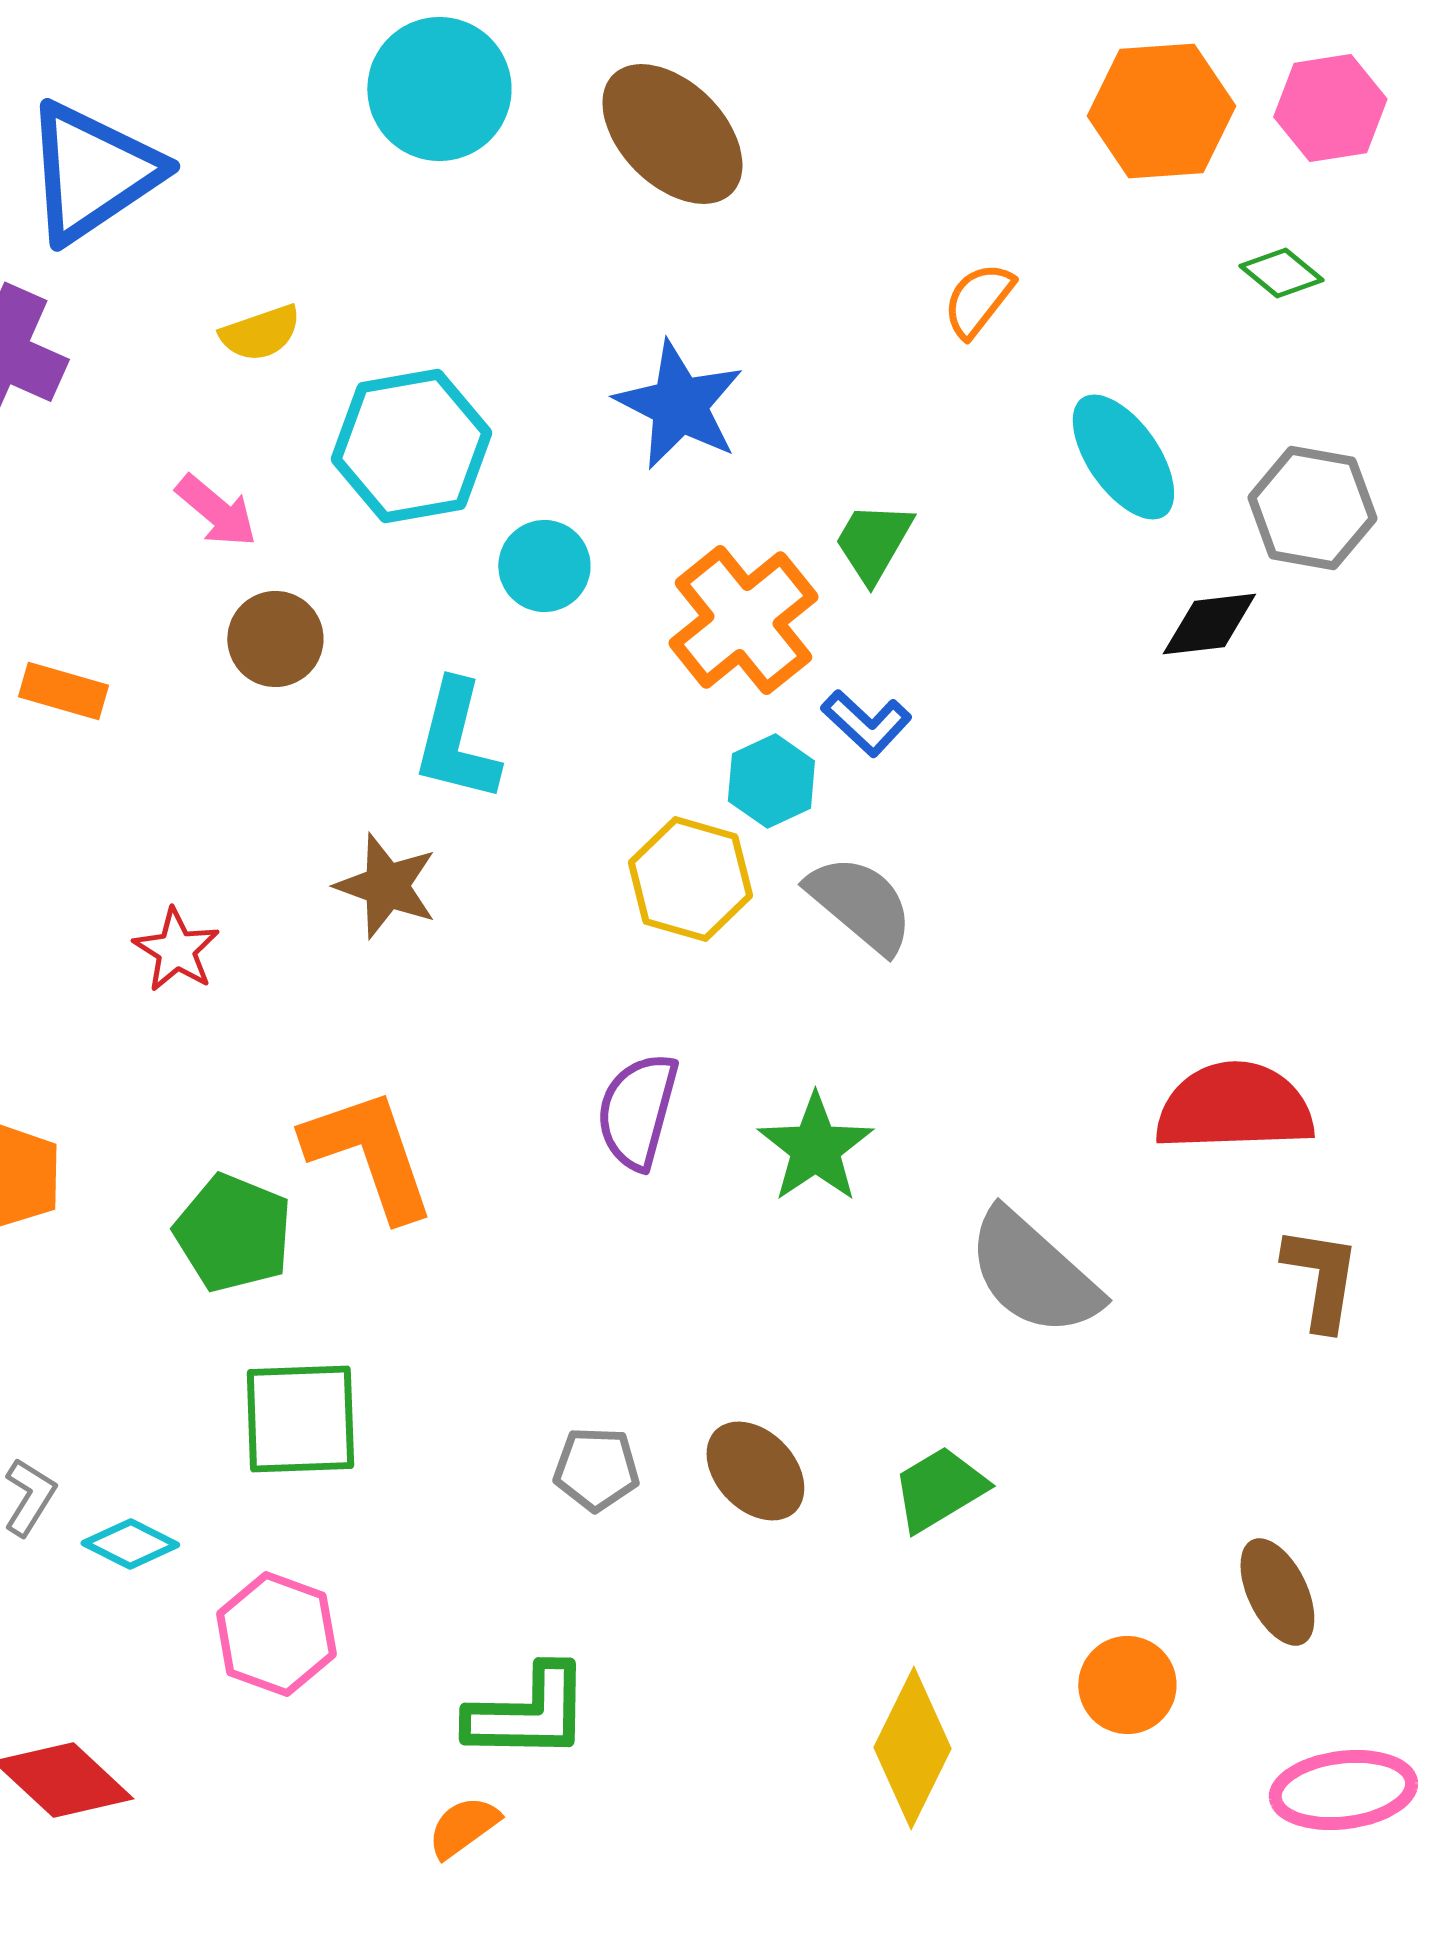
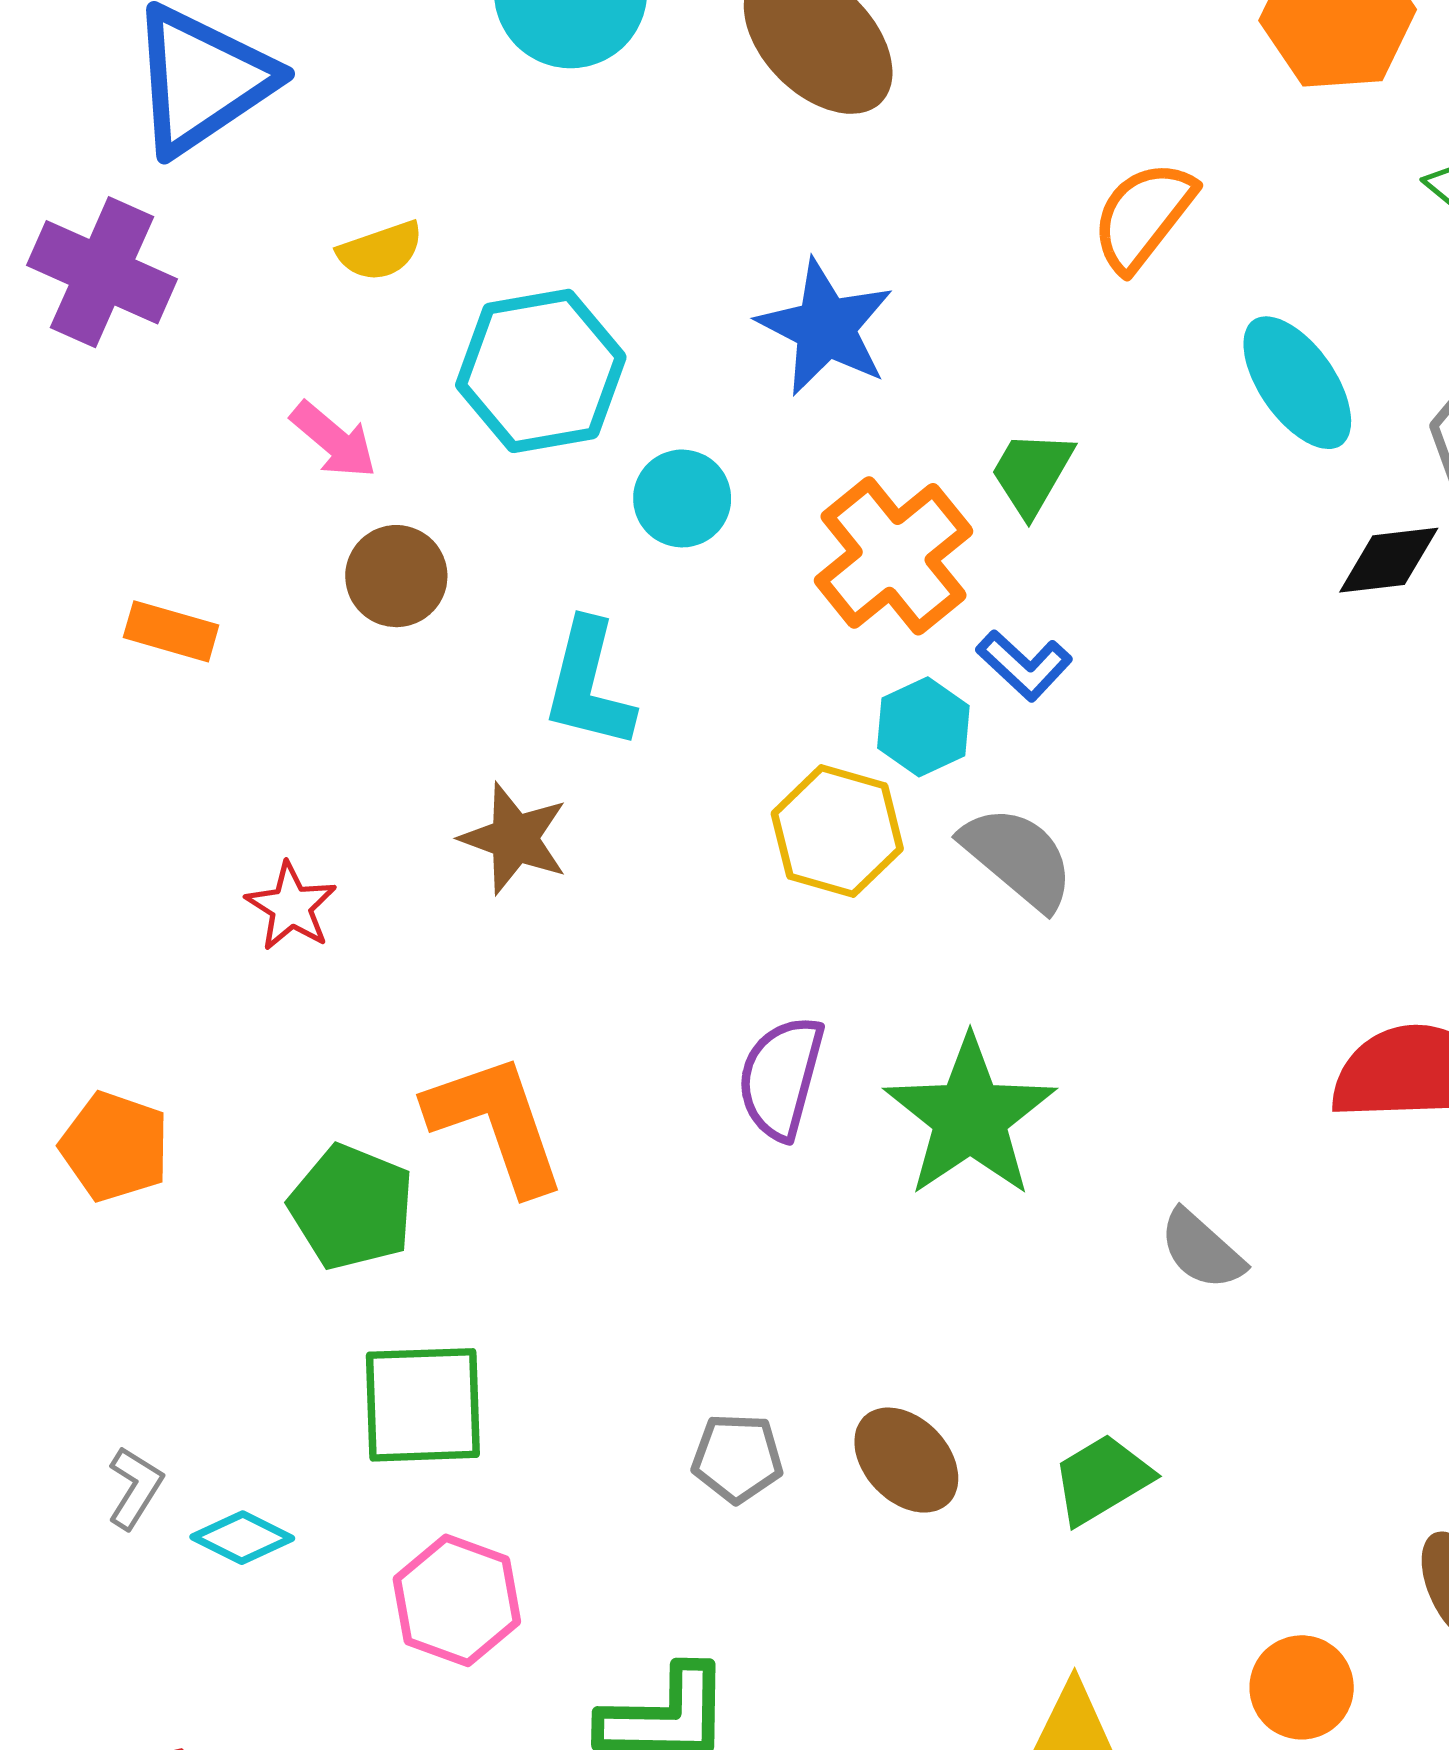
orange semicircle: (978, 300) -> (1143, 216), size x1.4
green star: (815, 1148) -> (970, 1117), size x1.4
gray semicircle: (1033, 1273) -> (1202, 1250), size x0.6
pink hexagon: (276, 1634) -> (457, 1600), moved

